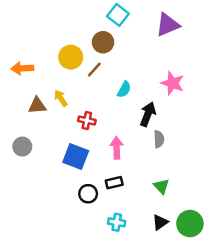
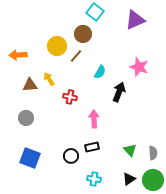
gray semicircle: (159, 139) -> (153, 153), moved
gray circle: (22, 147) -> (26, 118), moved
blue square: (76, 156) -> (30, 158), moved

